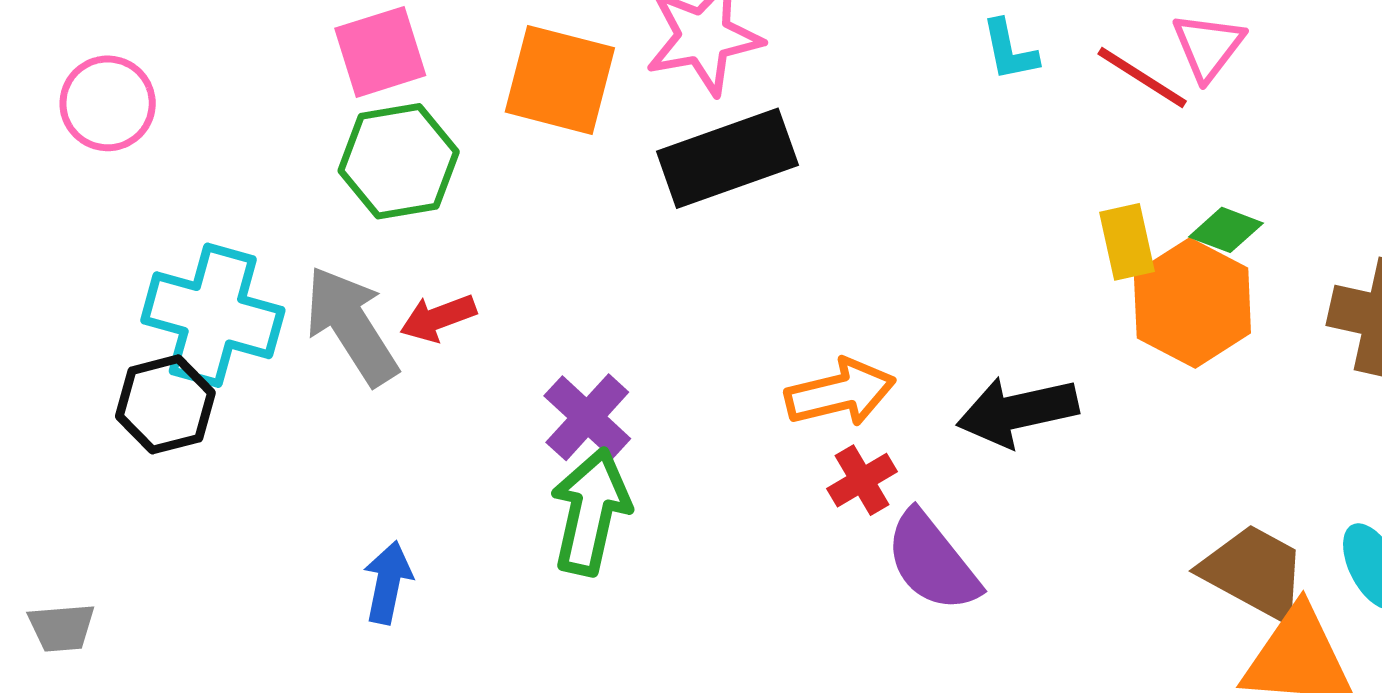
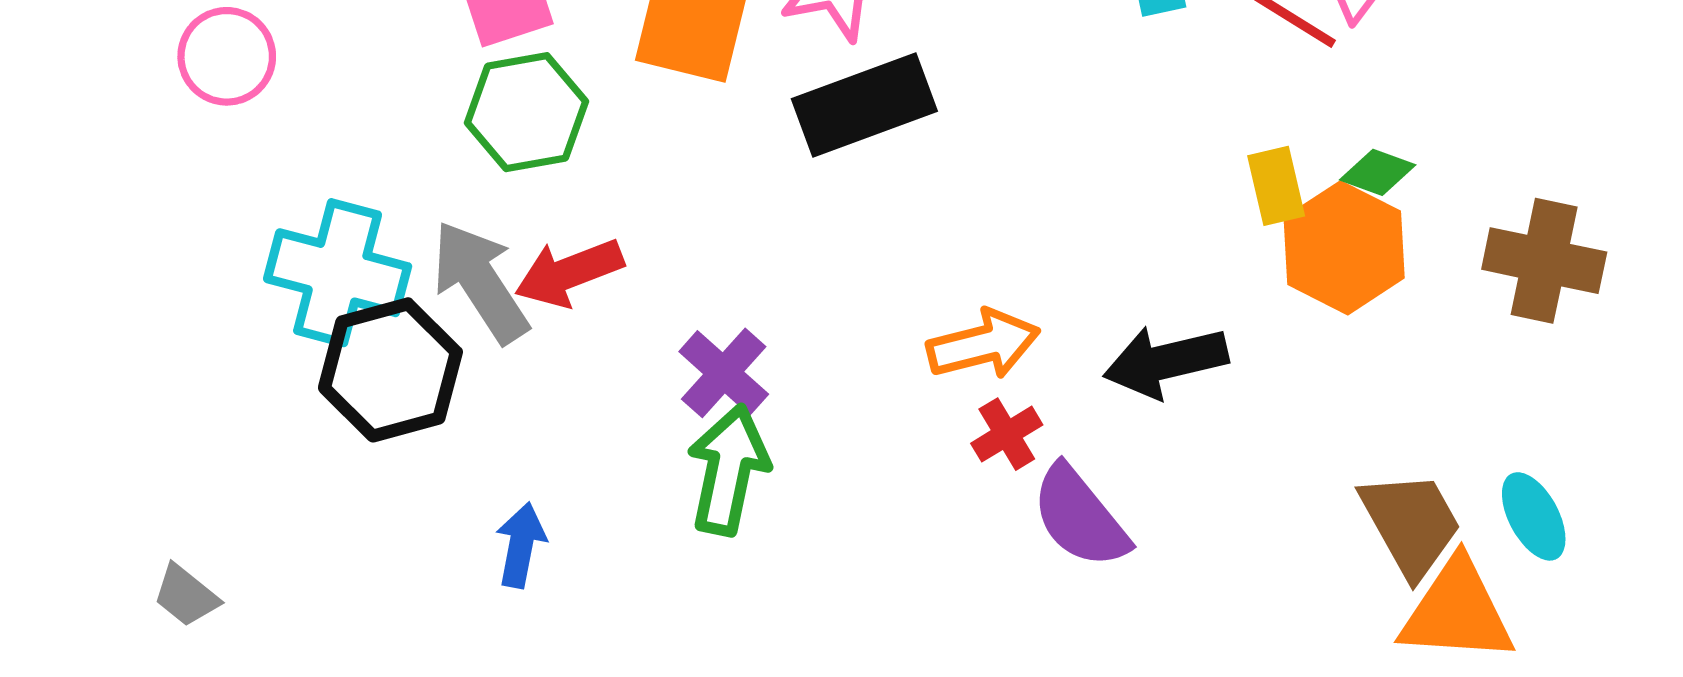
red arrow: (438, 318) -> (569, 273), size x1.4
black hexagon: (165, 404) -> (390, 370), moved, size x1.4
brown trapezoid: (1254, 572) -> (1411, 524), turned 33
gray trapezoid: (62, 628) -> (186, 596), turned 44

